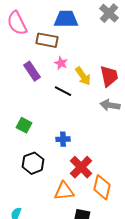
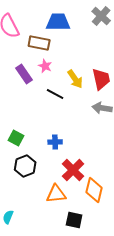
pink star: (61, 63) -> (45, 66), moved
green square: (24, 125) -> (16, 138), moved

